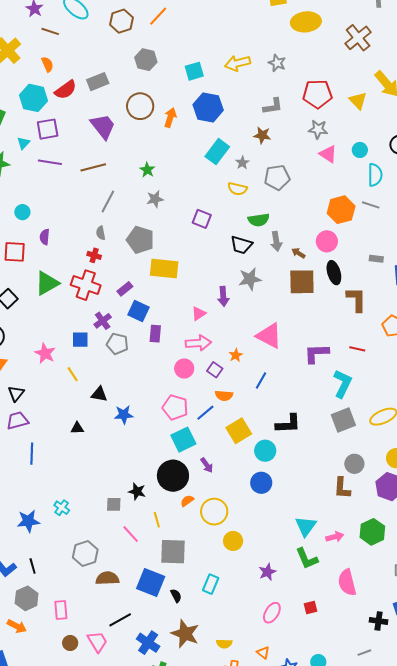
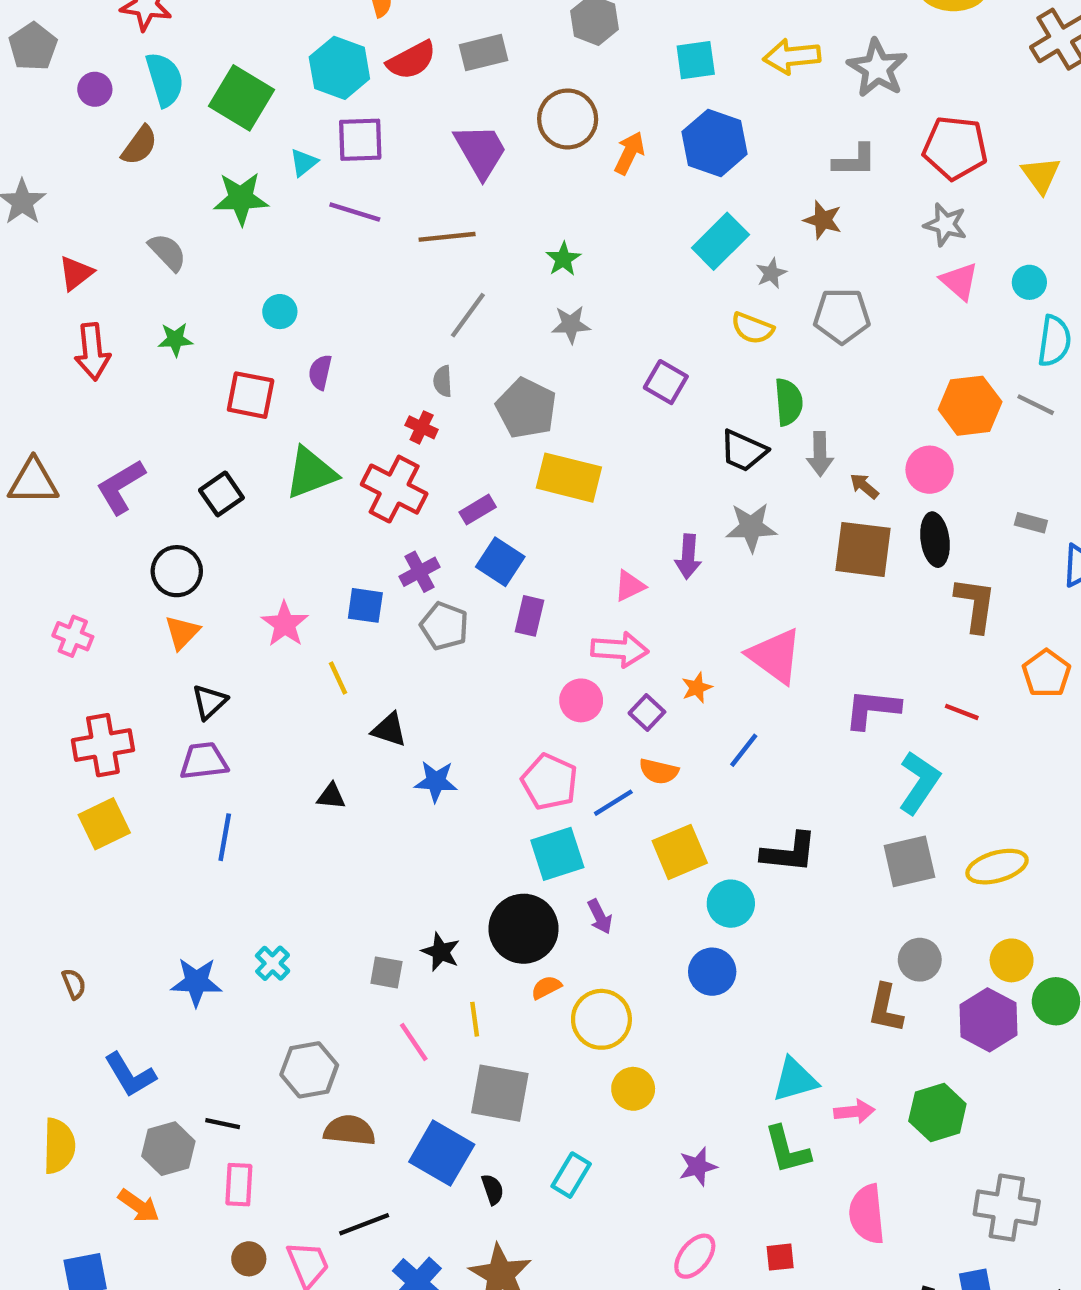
gray star: (277, 63) -> (877, 68), size x1.5
green semicircle: (259, 220) -> (789, 402), turned -95
cyan triangle: (306, 526) -> (795, 1080), turned 30
black line: (33, 566) -> (223, 1124), moved, turned -70

